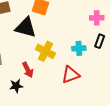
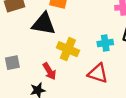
red triangle: (70, 75) -> (98, 73), turned 42

